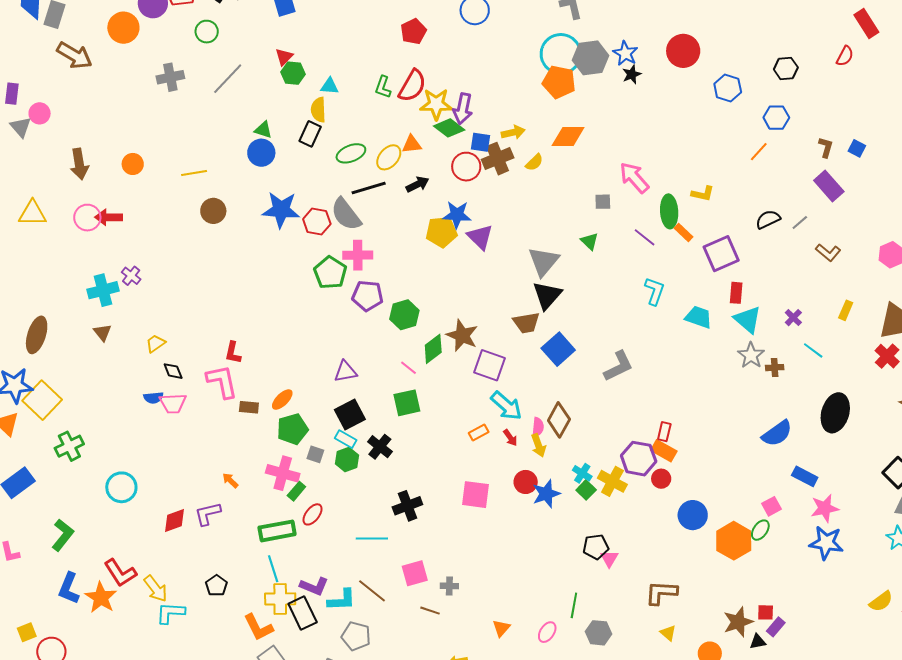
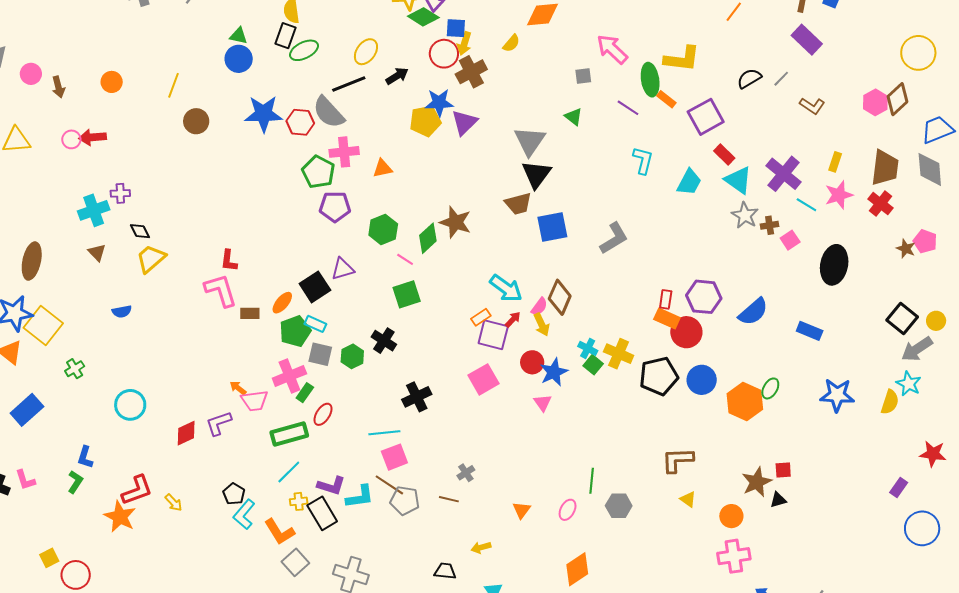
pink circle: (40, 113) -> (31, 74), moved
yellow arrow: (513, 132) -> (464, 43), moved, turned 125
orange triangle: (412, 144) -> (382, 168), moved
green ellipse: (351, 153) -> (304, 50), moved
brown cross: (498, 159) -> (471, 72), moved
brown arrow: (79, 164) -> (58, 87), size x0.7
yellow line: (194, 173) -> (174, 85), turned -55
yellow L-shape: (703, 194) -> (682, 59), size x1.6
pink circle: (87, 218) -> (71, 139), size x0.7
purple triangle: (480, 237) -> (464, 123), turned 36
purple cross: (131, 276) -> (120, 193), turned -36
red rectangle: (736, 293) -> (724, 155), turned -45
purple pentagon: (368, 296) -> (335, 207), moved
green hexagon: (404, 315) -> (383, 229), moved
cyan trapezoid: (699, 317) -> (689, 182), turned 104
purple cross: (793, 318) -> (784, 174), size x2.0
yellow trapezoid: (155, 344) -> (151, 259), size x1.5
blue square: (558, 349) -> (552, 227), turned 36
purple square: (490, 365) -> (493, 335), moved
black diamond: (173, 371) -> (140, 231), moved
blue semicircle: (153, 398) -> (122, 312), moved
pink trapezoid: (173, 403) -> (254, 401), moved
black square: (350, 414) -> (315, 287), moved
pink semicircle: (538, 427) -> (539, 307), turned 36
blue semicircle: (777, 433) -> (753, 312), moved
red arrow: (510, 438) -> (513, 320), turned -96
cyan rectangle: (346, 439) -> (315, 324), moved
green cross: (69, 446) -> (75, 369), size x0.7
gray square: (315, 454) -> (320, 354), size x1.4
purple hexagon: (639, 459) -> (704, 297), moved
pink cross: (283, 473) -> (289, 376), turned -32
red circle: (661, 479) -> (686, 332), moved, size x1.6
pink square: (476, 495) -> (483, 379), turned -32
pink square: (772, 506) -> (790, 240), moved
pink star: (825, 508) -> (839, 195), moved
green L-shape: (63, 535) -> (75, 482), moved, size x0.7
black pentagon: (596, 547) -> (659, 376), moved, size x1.5
pink triangle: (609, 559) -> (543, 403), moved
cyan line: (273, 569) -> (289, 472), turned 68
red L-shape: (120, 573) -> (137, 490), turned -72
pink square: (415, 573) -> (394, 457), moved
gray cross: (449, 586) -> (466, 473), turned -30
blue L-shape: (69, 588) -> (85, 457), moved, size x0.7
yellow arrow: (155, 589) -> (174, 503), size x0.7
yellow cross: (280, 599) -> (299, 501), size x0.6
yellow semicircle: (881, 601) -> (890, 402), moved, turned -30
cyan L-shape: (170, 613) -> (244, 514), moved, turned -48
purple rectangle: (776, 627) -> (899, 487), moved
gray pentagon: (356, 636) -> (405, 501), moved

